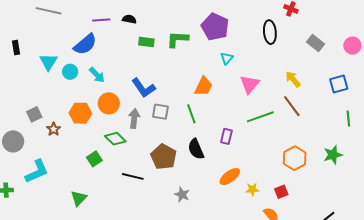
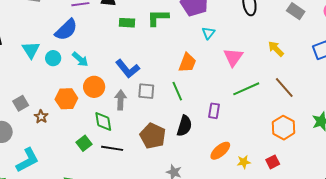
brown line: (292, 106) -> (284, 88), moved
green diamond: (115, 139) -> (103, 122), turned 40
black semicircle: (196, 149) -> (184, 126), turned -135
black line: (133, 176) -> (112, 148), moved

